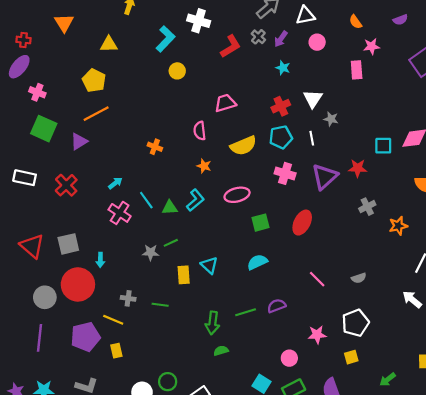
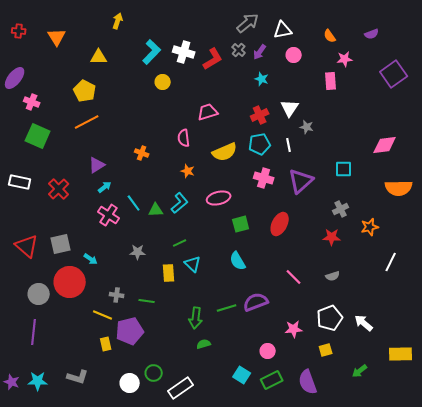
white cross: (199, 21) -> (184, 52), moved
red cross: (23, 40) -> (19, 31), moved
purple triangle: (79, 141) -> (97, 165), moved
cyan square: (383, 146) -> (344, 169), moved
red star: (358, 168) -> (332, 237), moved
green line: (171, 243) -> (180, 243), moved
cyan arrow: (100, 260) -> (91, 259), turned -56
cyan semicircle: (257, 262) -> (238, 261), turned -96
white arrow: (412, 299) -> (364, 323), moved
purple semicircle: (277, 306) -> (256, 302), size x1.4
purple pentagon: (85, 337) -> (130, 331), moved

